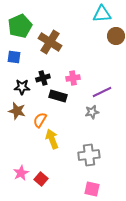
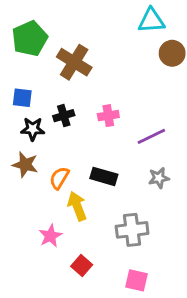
blue square: (14, 57) -> (22, 98), moved
black rectangle: (58, 96) -> (104, 176), moved
gray star: (92, 112) -> (159, 178), moved
pink star: (21, 173) -> (50, 236), moved
red square: (41, 179) -> (82, 265), moved

